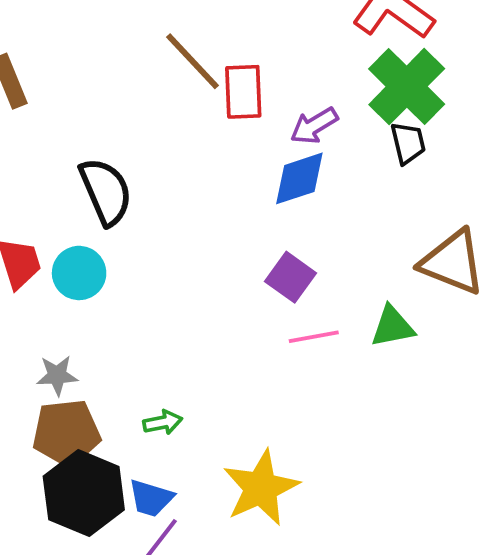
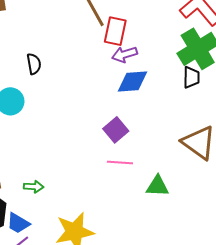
purple arrow: (314, 126) -> (125, 54), moved
black semicircle: (106, 191) -> (34, 64), size x0.6
green triangle: (393, 327) -> (157, 186), moved

